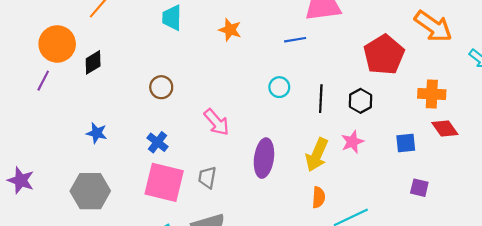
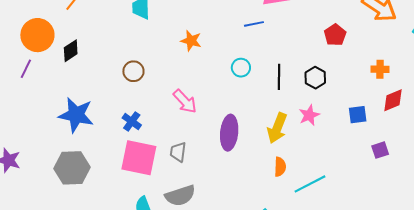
orange star: (230, 30) -> (191, 41), moved
red pentagon: (384, 55) -> (335, 35), size x0.6
orange cross: (432, 94) -> (380, 69), size x0.7
red diamond: (445, 129) -> (393, 100), turned -75
blue star: (97, 133) -> (76, 115), size x1.8
purple square: (419, 188) -> (380, 150), moved, turned -30

